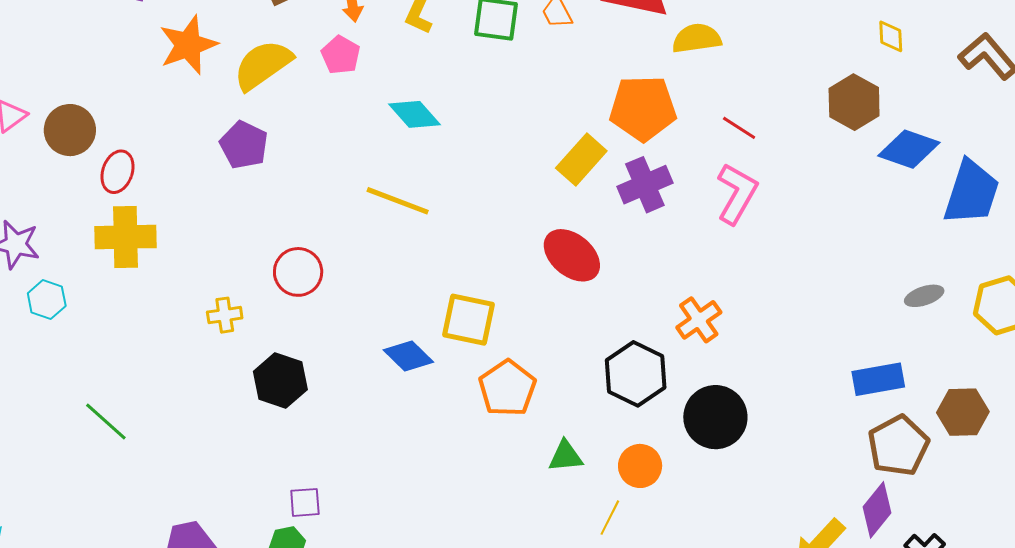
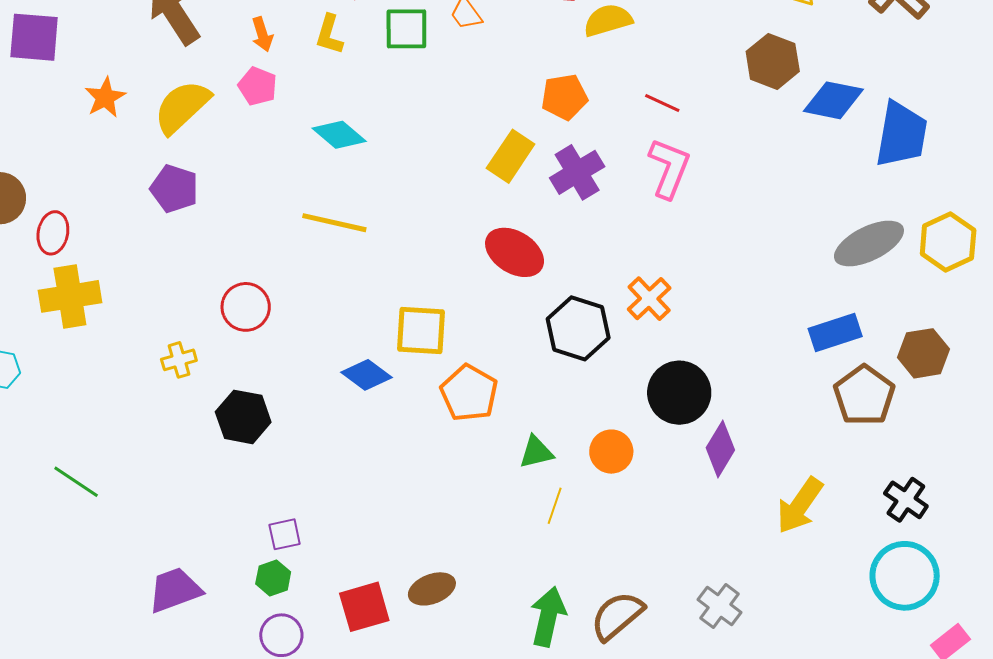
orange star: (188, 45) -> (105, 97), size x0.7
orange pentagon: (643, 108) -> (564, 97), size x0.7
gray ellipse: (924, 296) -> (869, 244), size x1.8
black hexagon: (636, 374) -> (578, 328), moved
purple diamond: (877, 510) -> (720, 449), moved
yellow line: (610, 518) -> (555, 506), moved

